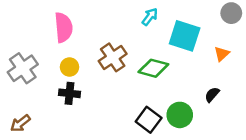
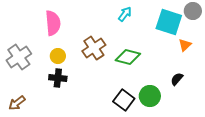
cyan square: (185, 36) -> (169, 22), moved

